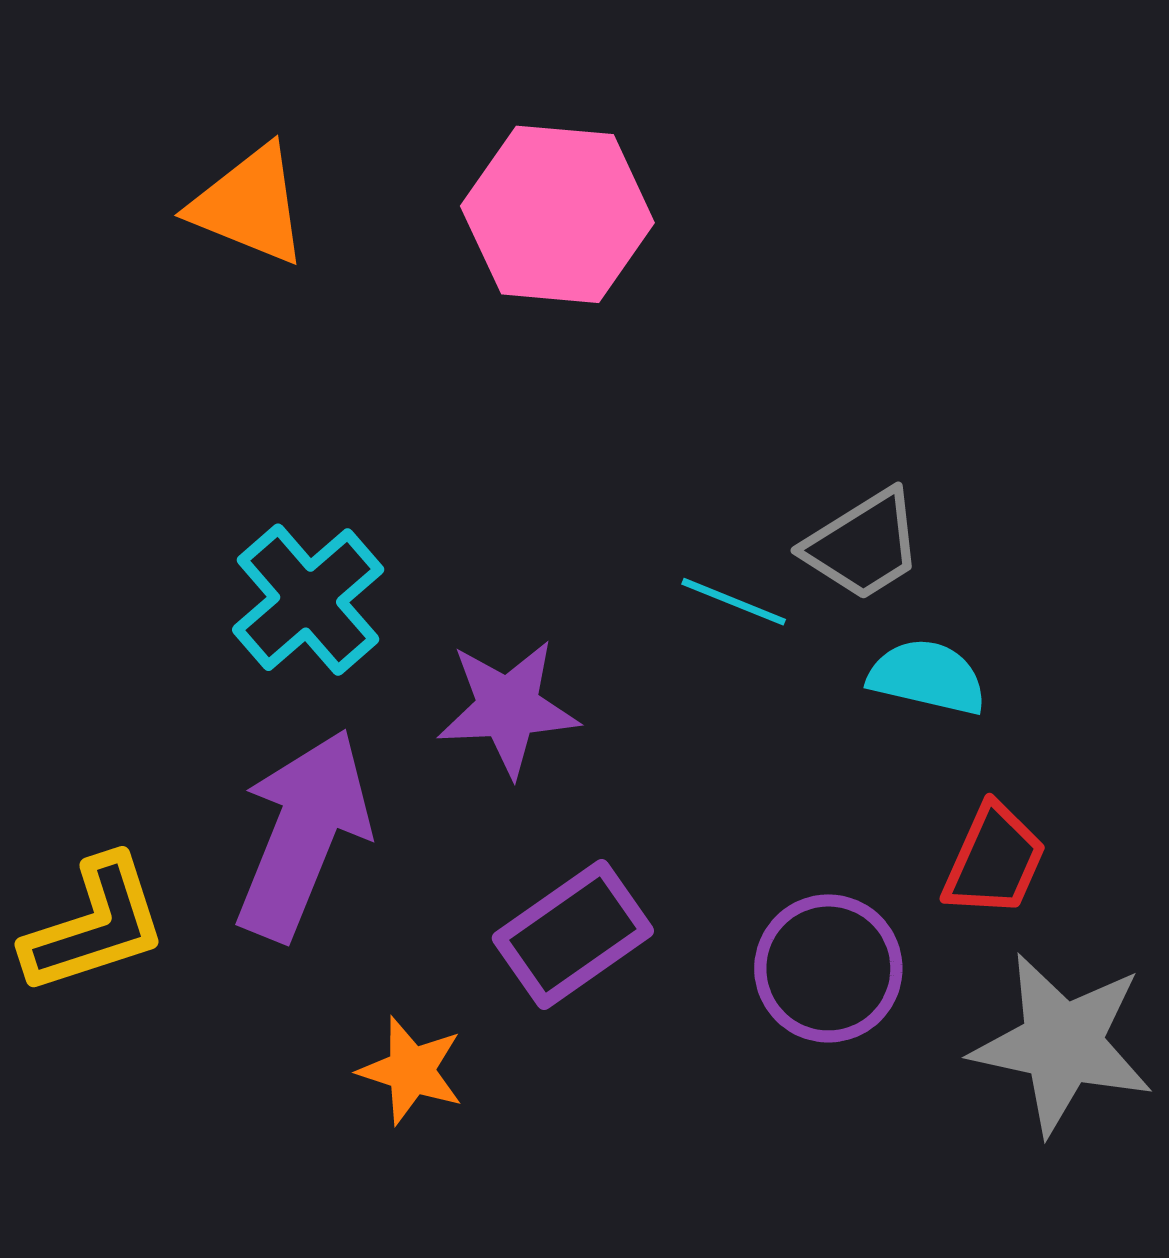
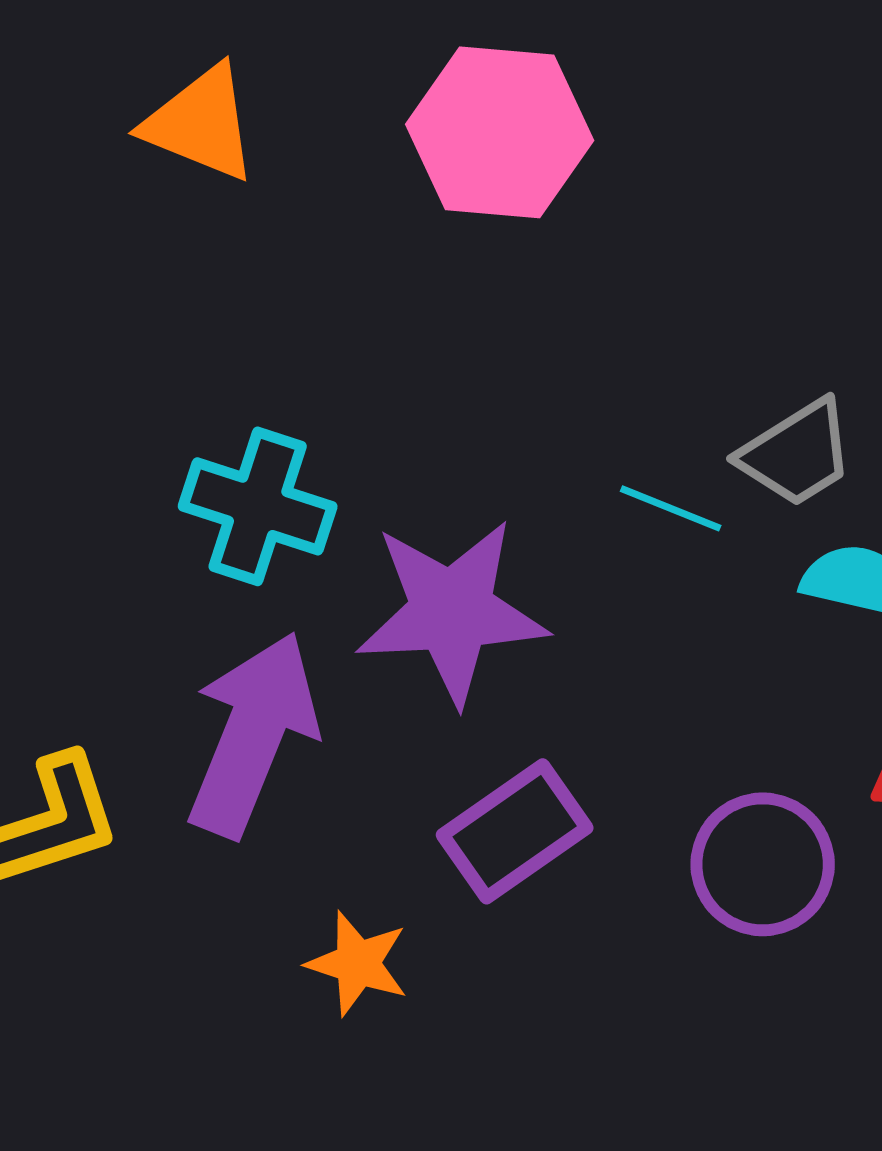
cyan cross: (308, 600) -> (258, 506), turned -31
purple star: (508, 708) -> (452, 611), size x1.4

